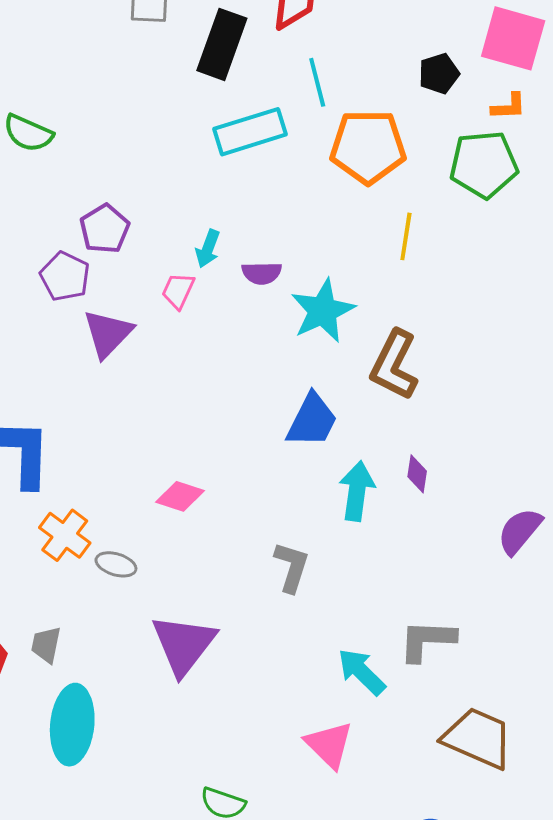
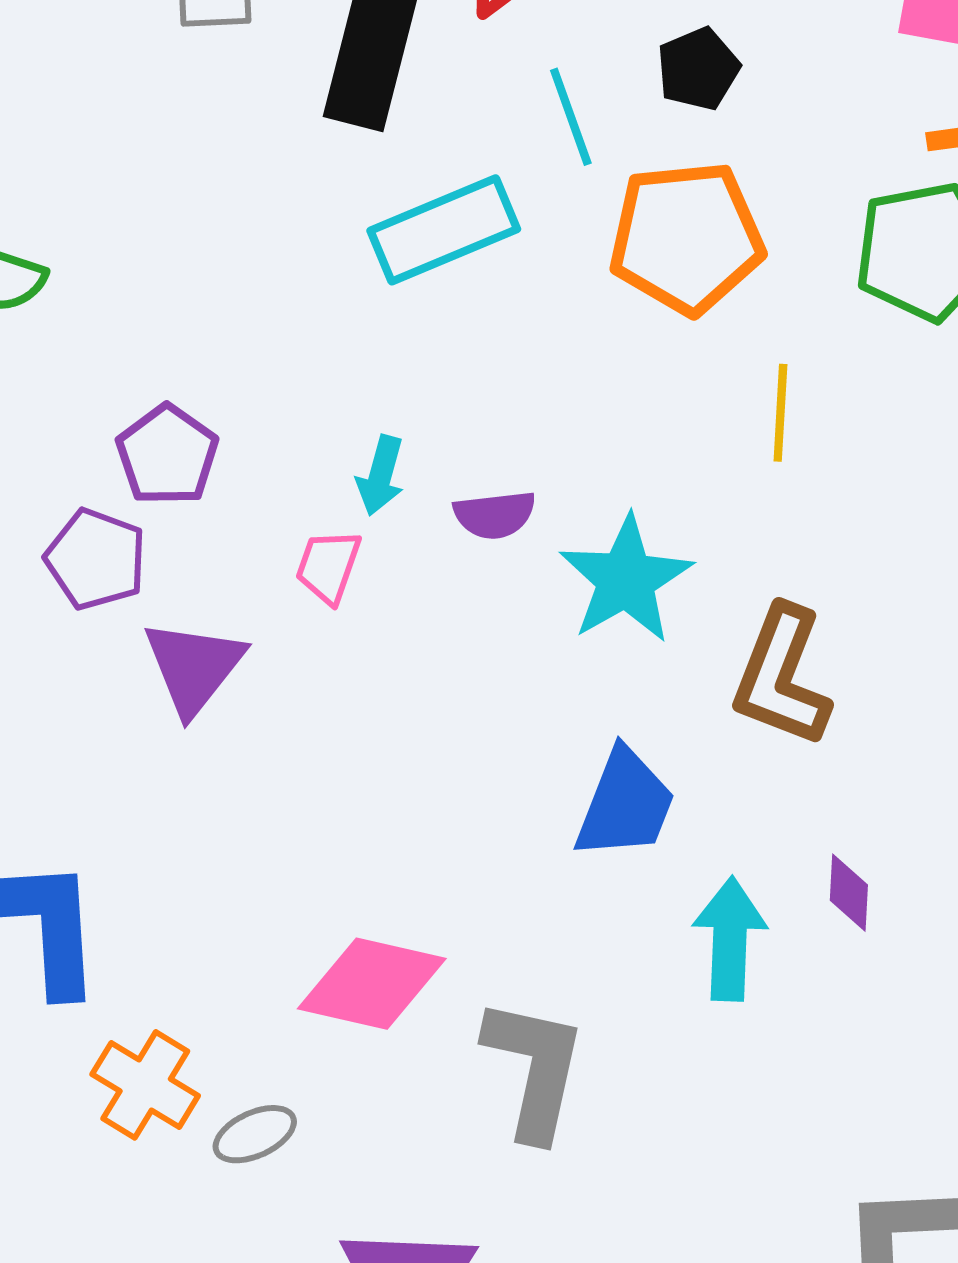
black pentagon: (439, 74) -> (698, 69), moved
pink diamond: (180, 496) -> (372, 984), size x1.5
gray ellipse: (116, 564) -> (255, 1134), turned -36
gray L-shape: (292, 567) -> (534, 1069), moved, size x1.4

